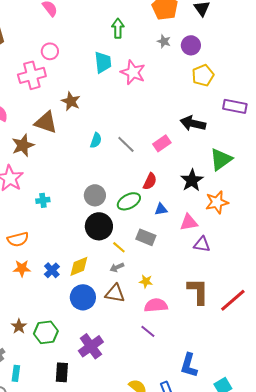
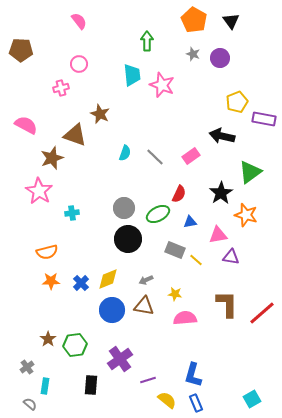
pink cross: (32, 75) -> (61, 88), size x0.6
yellow pentagon: (203, 75) -> (237, 102), moved
orange star: (217, 202) -> (246, 215), turned 30
yellow line: (119, 247) -> (196, 260), moved
purple line: (148, 331) -> (148, 380), moved, turned -56
blue L-shape: (189, 365) -> (193, 375), moved

